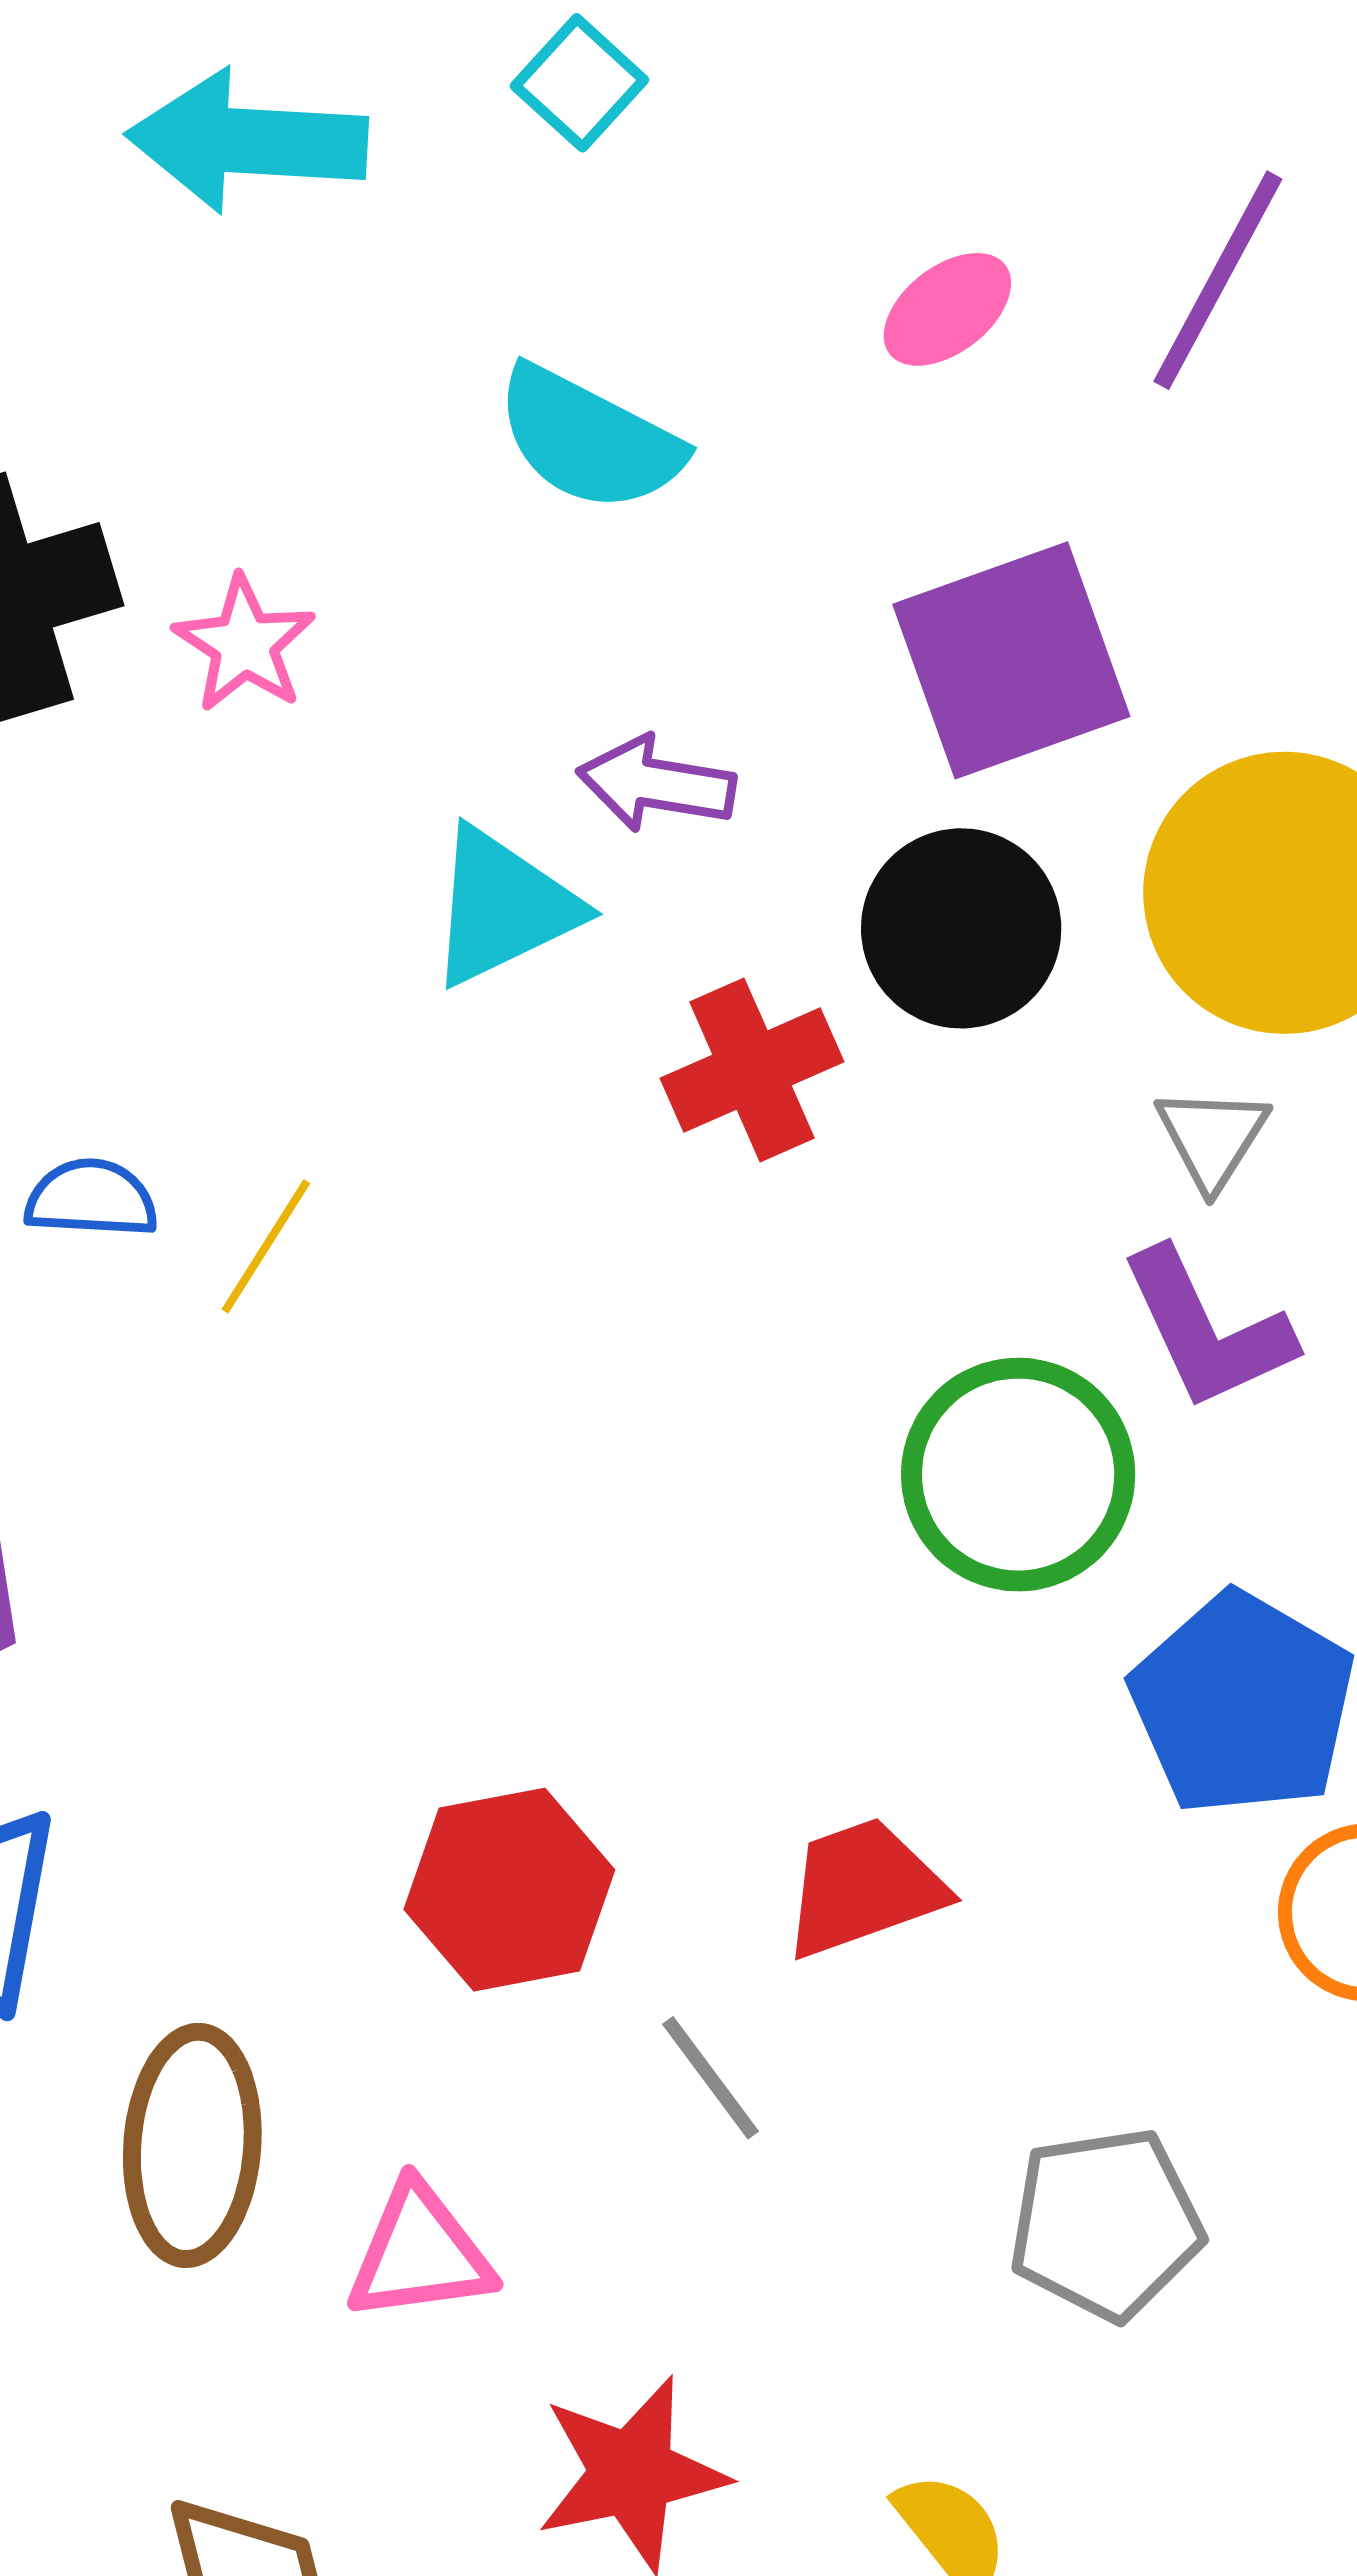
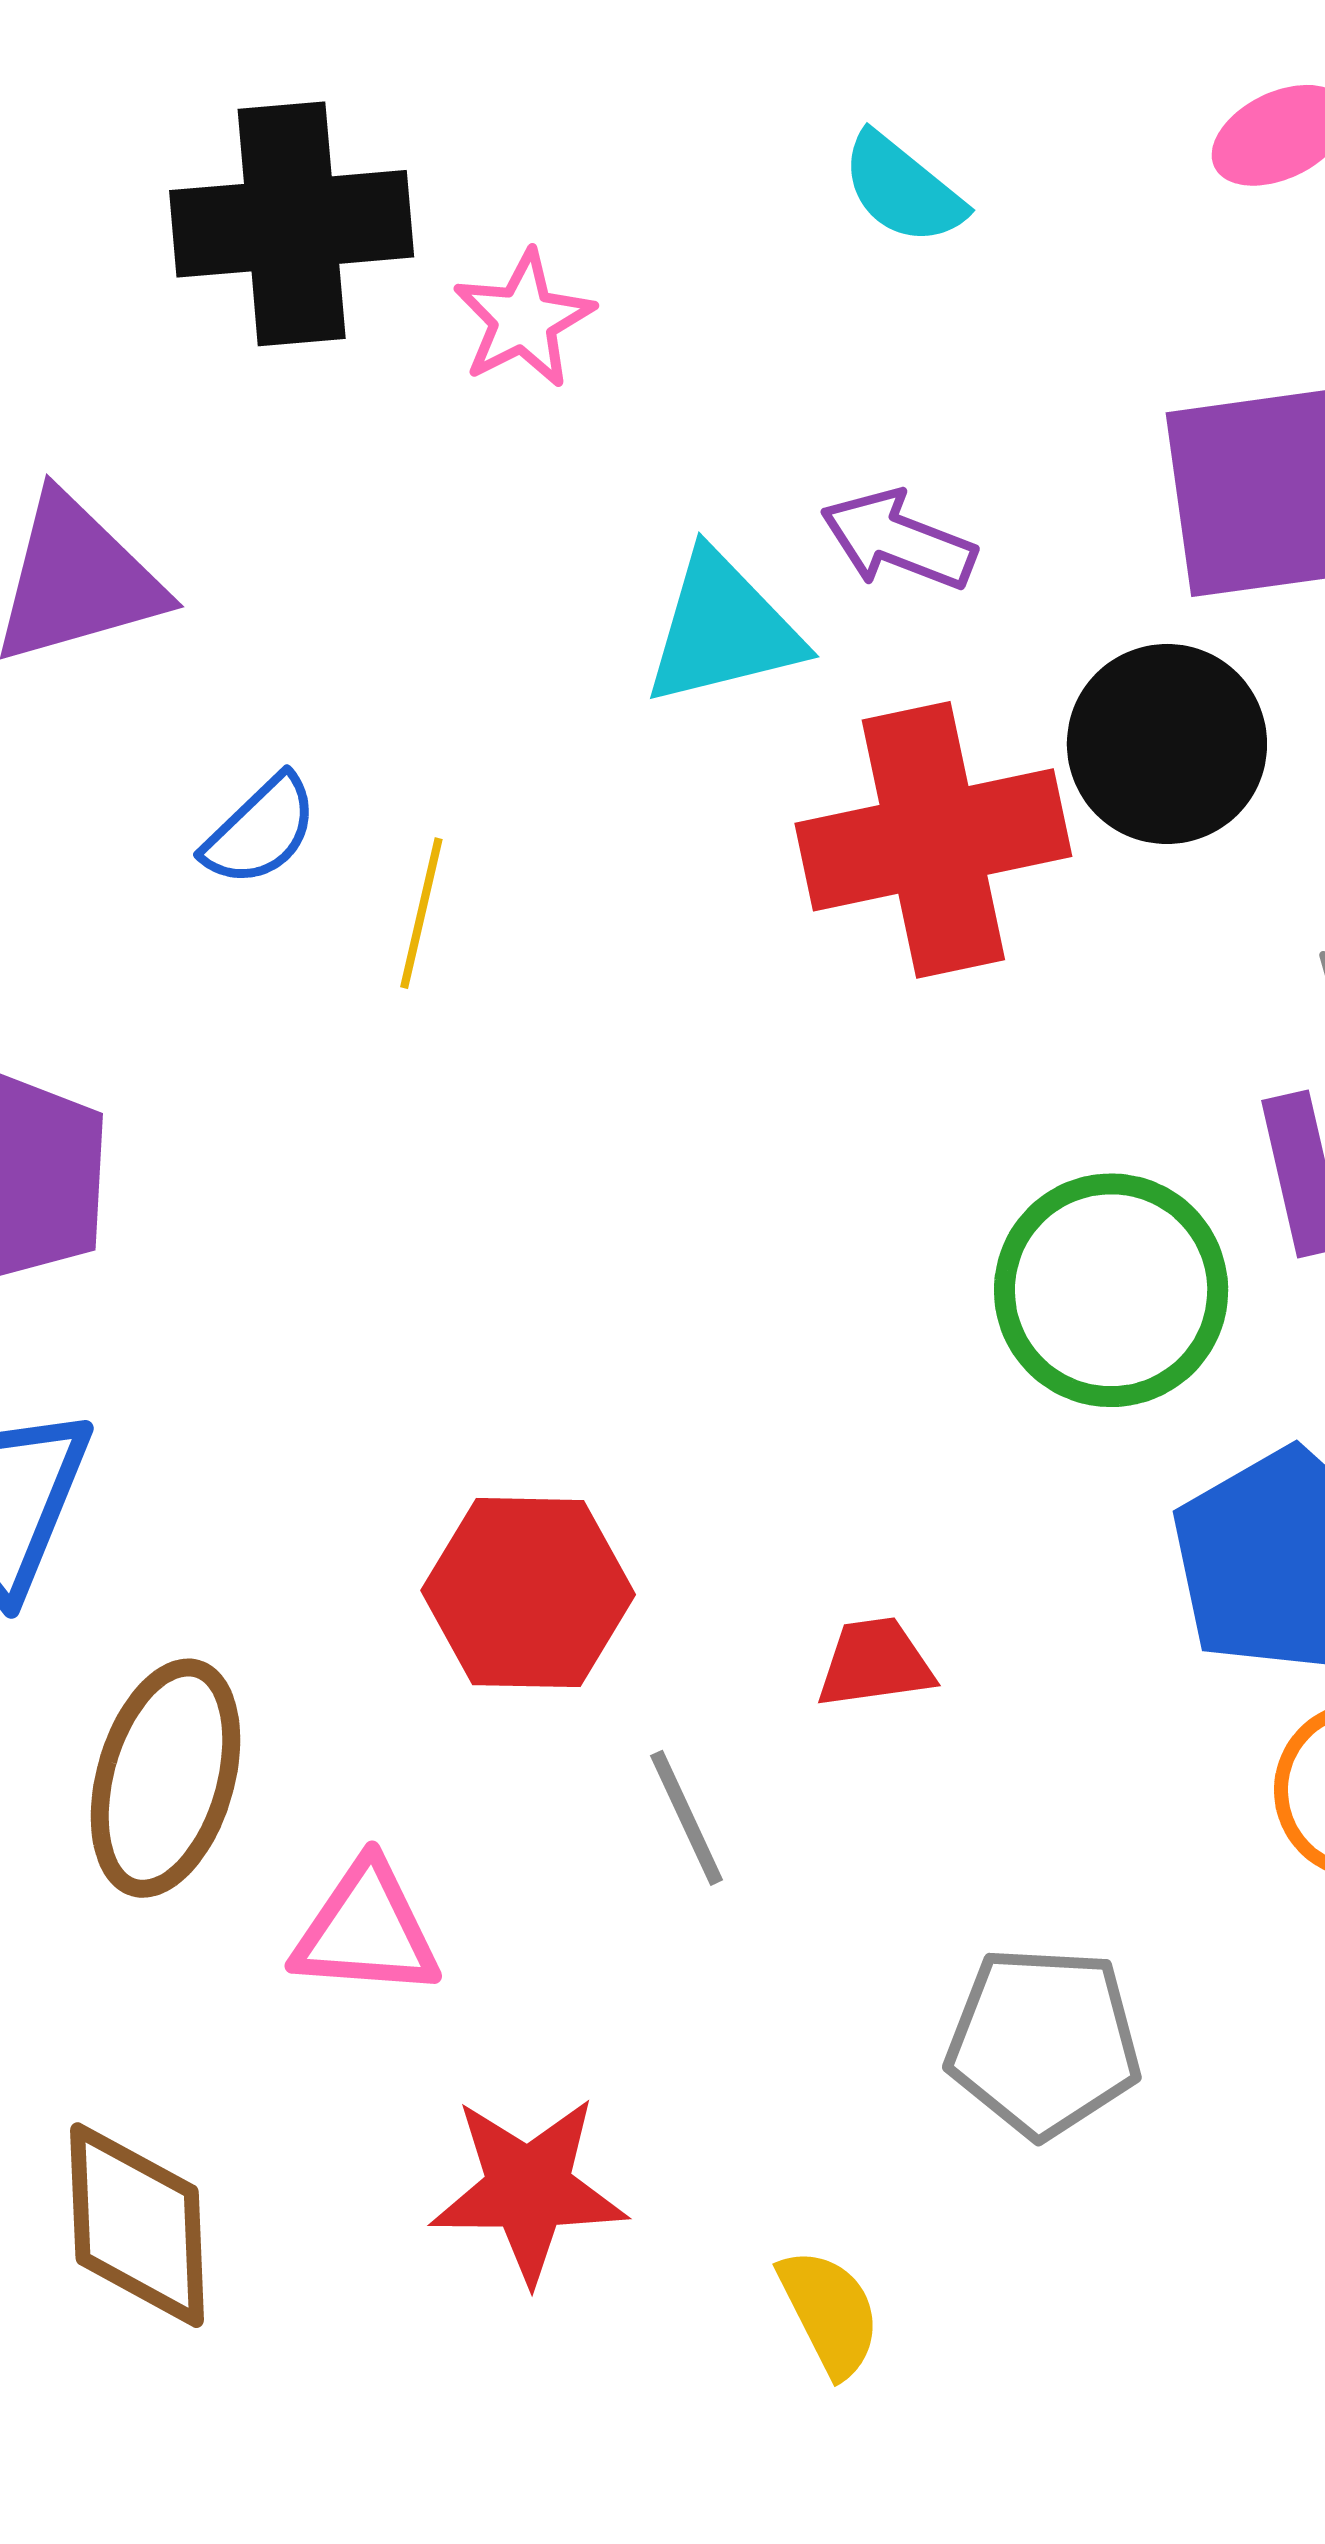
cyan semicircle: (589, 439) -> (903, 189), size x0.7
red cross: (752, 1070) -> (933, 840), size x1.5
blue semicircle: (91, 1199) -> (260, 831), turned 121
yellow line: (266, 1246) -> (421, 913), turned -31
red trapezoid: (863, 1888) -> (875, 1663), size x0.7

